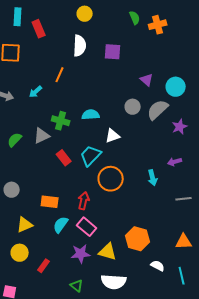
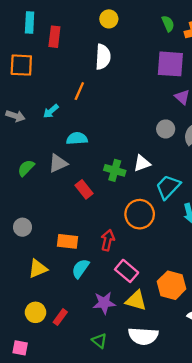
red rectangle: (39, 29) -> (54, 37), turned 30
purple square: (113, 52) -> (170, 64), moved, size x1.4
cyan semicircle: (91, 115) -> (77, 138), moved
green cross: (61, 121) -> (115, 170), moved
cyan trapezoid: (91, 156) -> (168, 187), moved
pink rectangle: (87, 227) -> (127, 271), moved
yellow circle: (20, 253) -> (35, 312), moved

